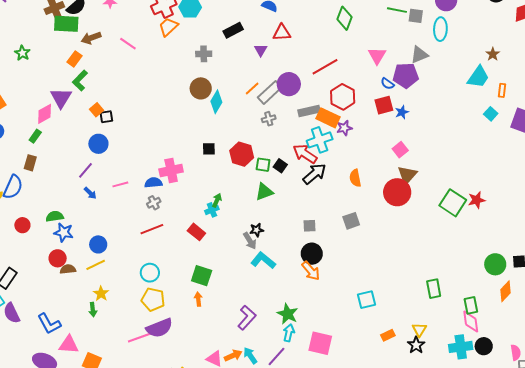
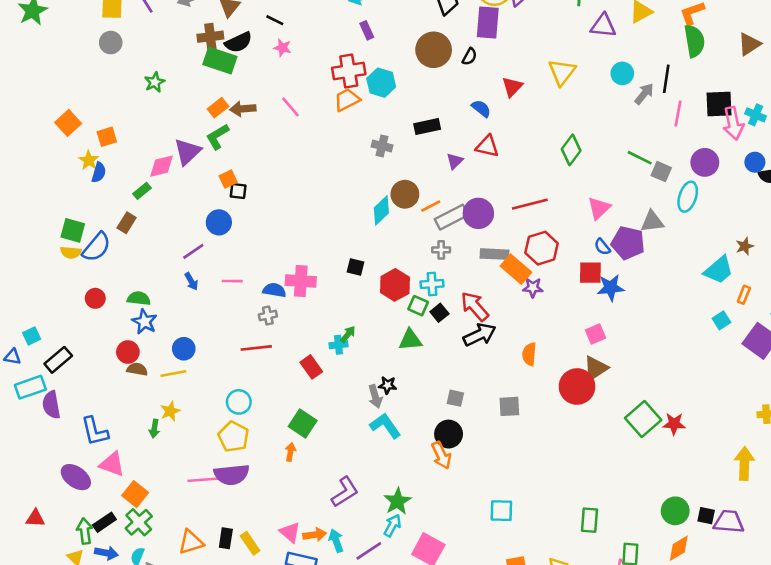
brown arrow: (91, 38) -> (243, 109), moved
brown circle: (201, 88) -> (405, 194), moved
blue star: (402, 112) -> (611, 288), size x1.5
cyan cross: (320, 140) -> (432, 284), moved, size x0.7

